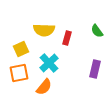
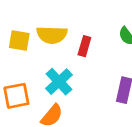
yellow square: (21, 49) -> (19, 41), moved, turned 35

